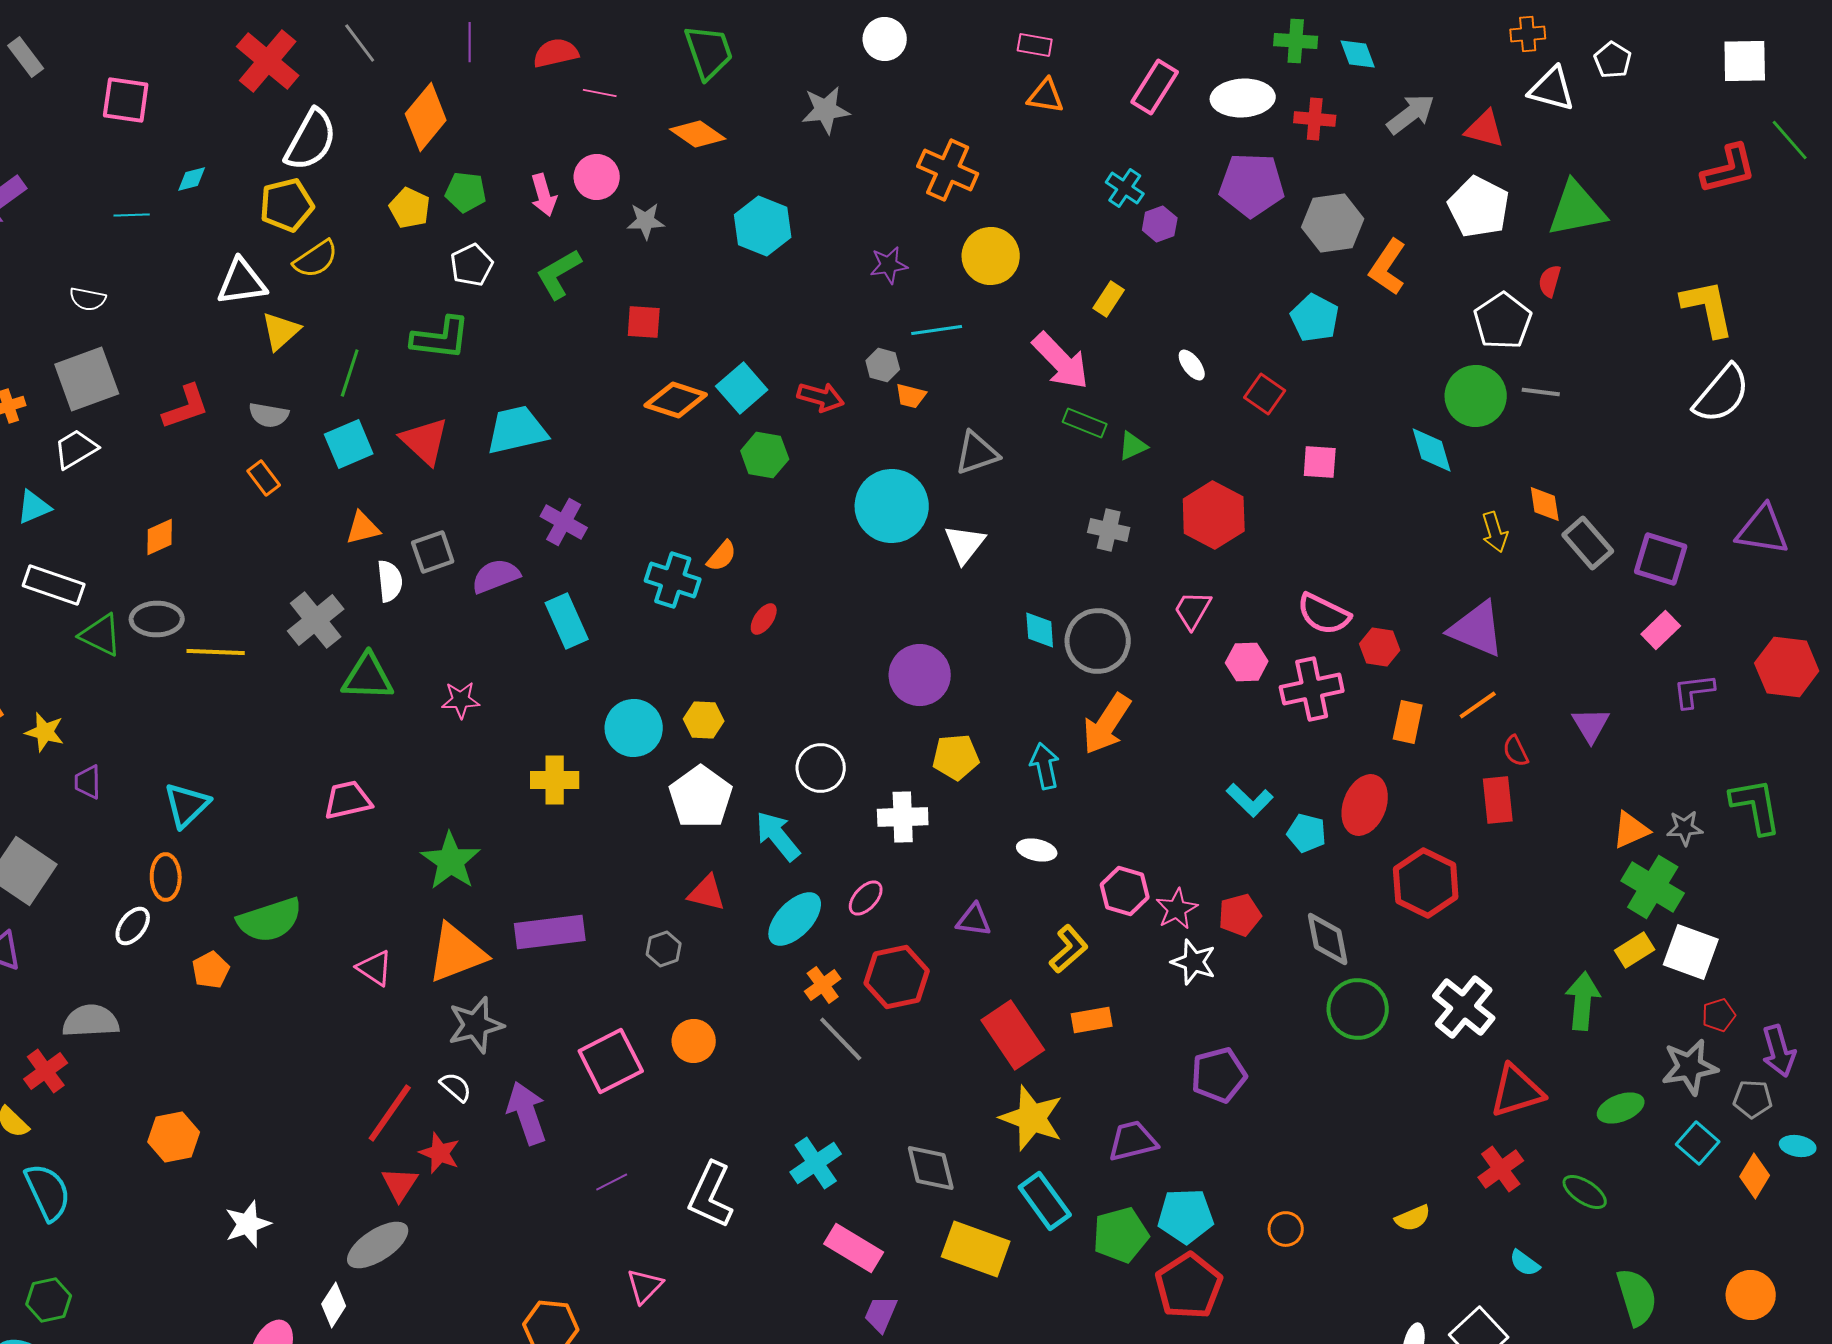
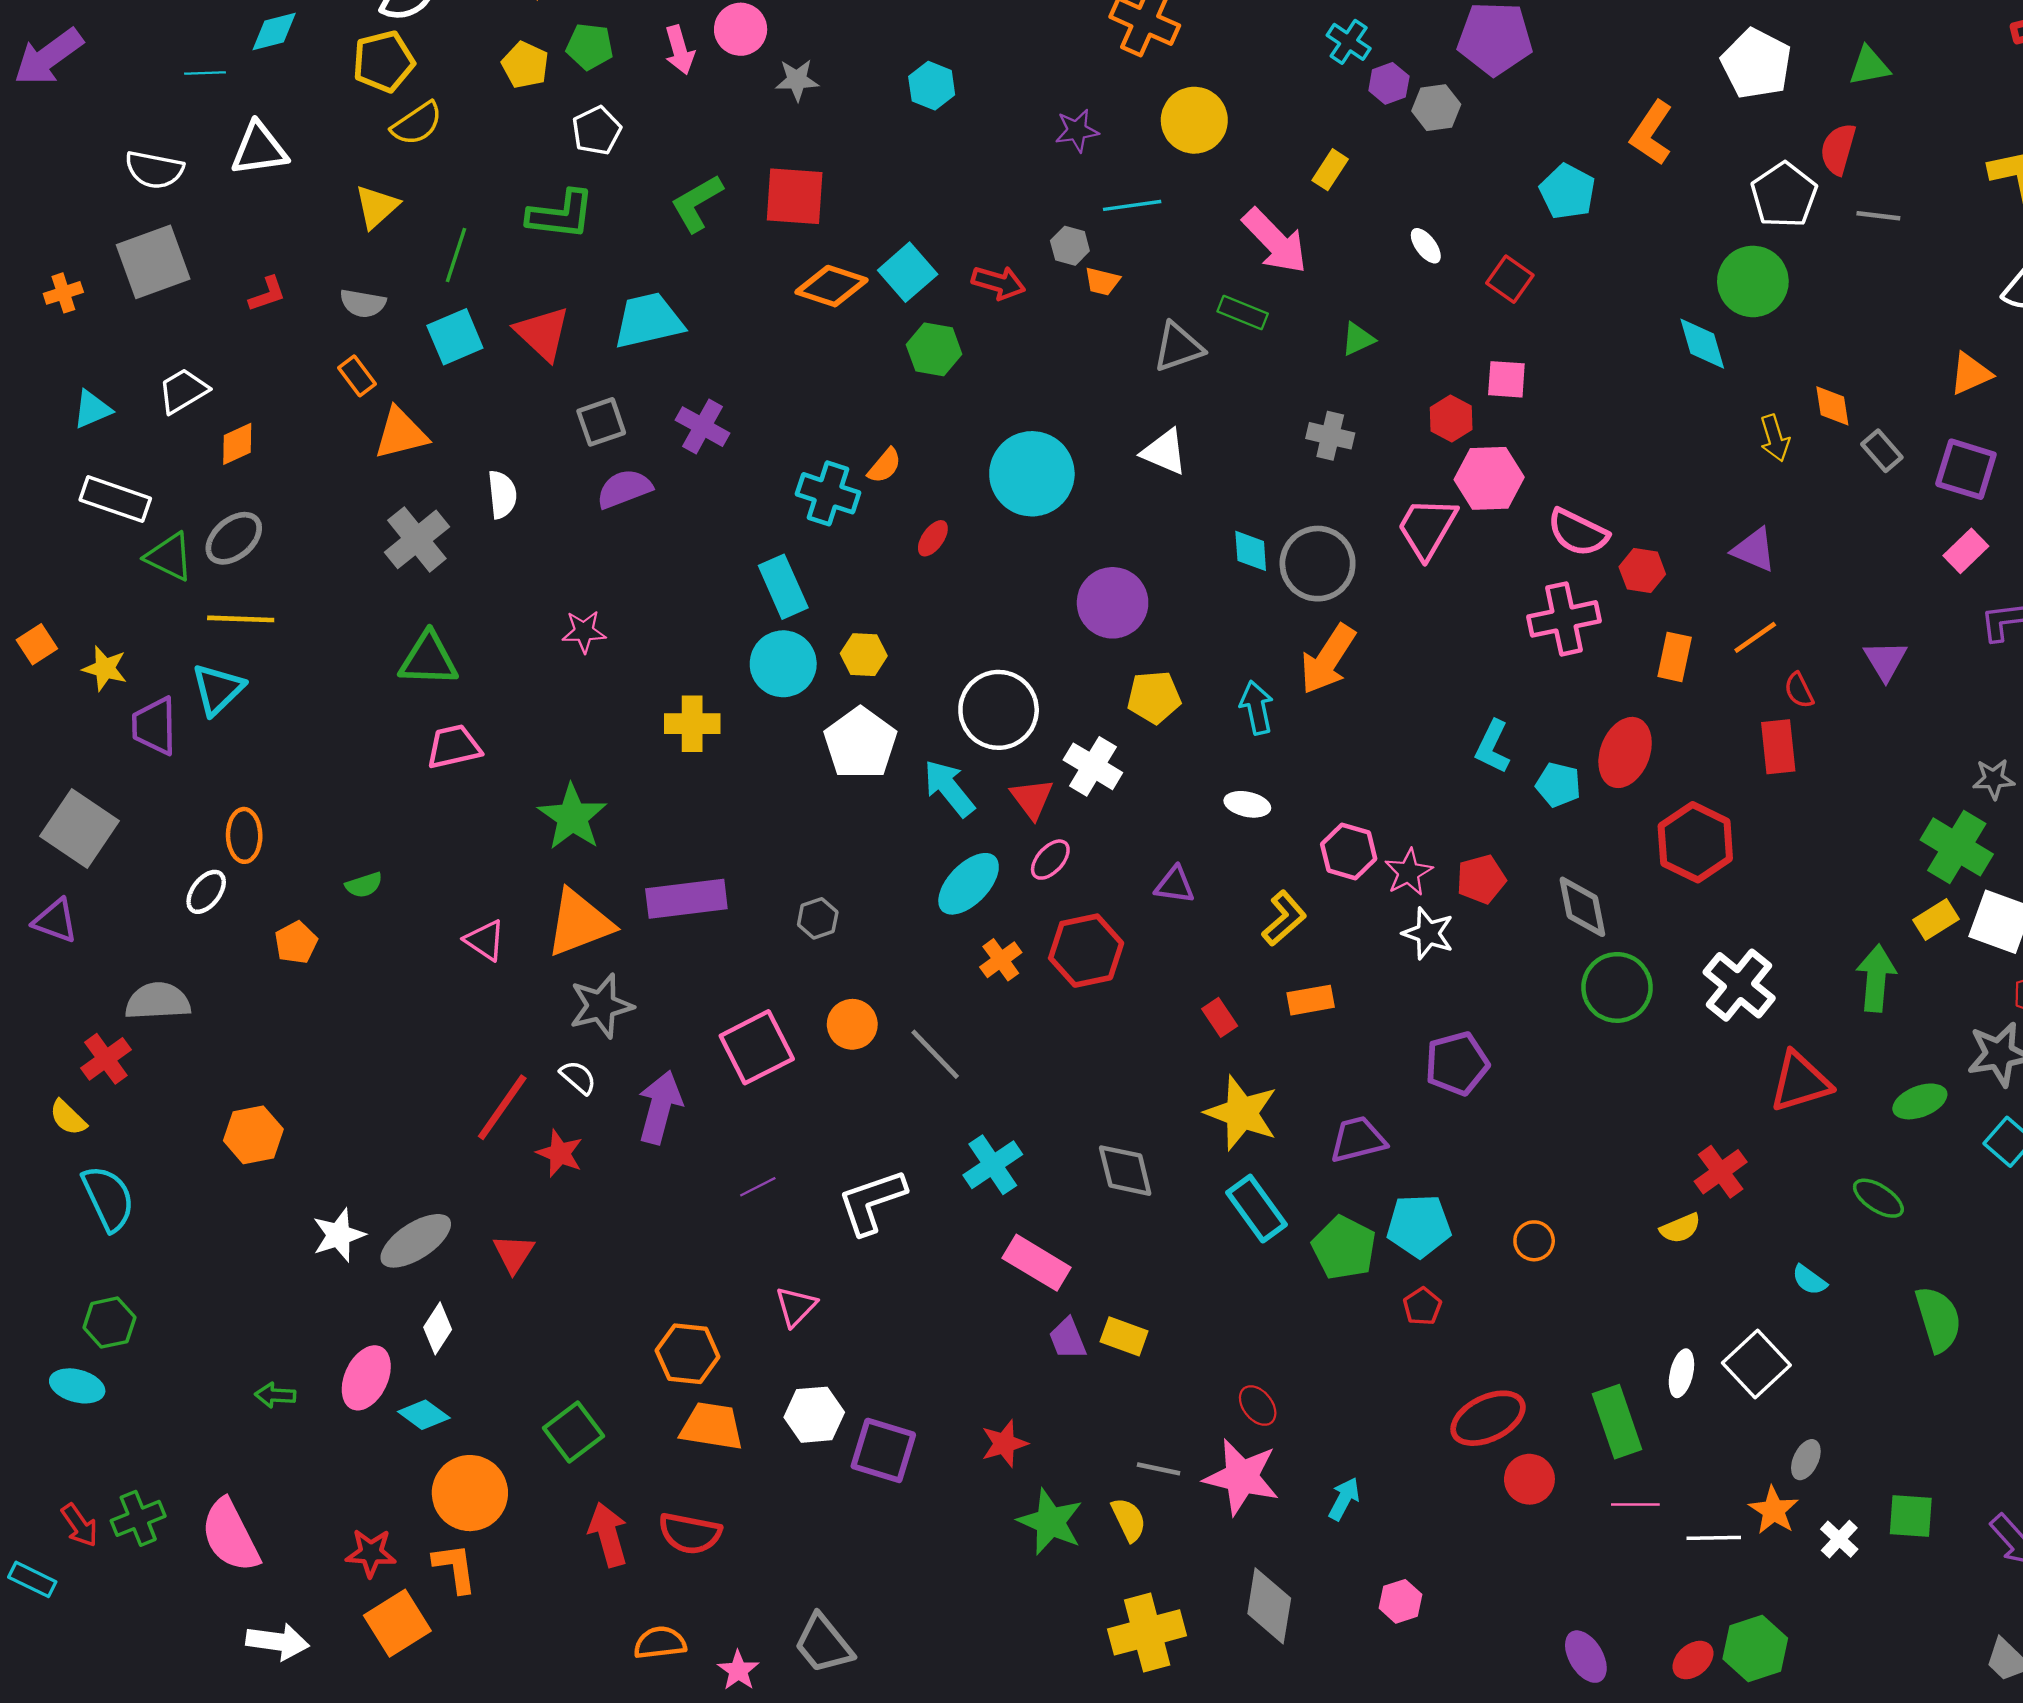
cyan diamond: (192, 179) -> (274, 32), size x1.4
green triangle: (1577, 209) -> (1869, 66), size x0.6
gray hexagon: (1333, 223) -> (1436, 108), moved, size x0.7
cyan hexagon: (763, 226) -> (932, 86), size x0.7
green L-shape: (559, 274) -> (697, 203), moved
red semicircle: (1550, 281) -> (1838, 149), size x1.4
white triangle: (242, 282) -> (259, 149), moved
white semicircle: (88, 299) -> (154, 170), size x1.4
red square: (644, 322) -> (795, 196), size x1.5
gray line: (1541, 392) -> (1878, 216), moved
red L-shape: (186, 407) -> (267, 294), size x0.7
green rectangle: (1085, 423) -> (1243, 313), moved
white trapezoid: (76, 449) -> (183, 391), moved
pink square: (1320, 462) -> (1506, 379), moved
cyan circle: (892, 506) -> (1032, 474), moved
red hexagon: (1214, 515) -> (1451, 418), size x0.6
orange triangle: (363, 528) -> (401, 433), moved, size x1.4
gray rectangle: (1588, 543) -> (1882, 451), size x0.7
white triangle: (965, 544) -> (1164, 452), turned -45
gray square: (433, 552) -> (601, 422), moved
pink trapezoid: (1193, 610) -> (1427, 528), size x1.4
gray ellipse: (157, 619) -> (234, 538), turned -39
cyan rectangle: (567, 621) -> (783, 587), moved
purple triangle: (1477, 629) -> (1754, 550), size x0.7
yellow line: (216, 652) -> (241, 619), moved
pink hexagon: (1247, 662) -> (1489, 478), moved, size x1.4
green triangle: (368, 677) -> (428, 659), moved
white circle: (821, 768) -> (999, 710), size x1.4
purple trapezoid: (88, 782) -> (154, 726), size x1.5
cyan L-shape: (1250, 800) -> (1493, 747), turned 72
cyan triangle: (187, 805) -> (218, 689), moved
white cross: (903, 817) -> (1093, 766), turned 33
orange triangle: (1631, 830) -> (1971, 374), moved
red triangle: (707, 893) -> (1032, 799), moved, turned 39
green semicircle: (270, 920) -> (364, 885), size x0.5
red rectangle: (1013, 1035) -> (1220, 1017), size x0.5
gray line: (841, 1039) -> (935, 1054), moved
purple arrow: (527, 1113) -> (660, 1107), turned 34
red cross: (1501, 1169) -> (1721, 1172), moved
red triangle: (400, 1184) -> (514, 1253), moved
white L-shape: (711, 1195) -> (872, 1202), turned 46
green pentagon: (1121, 1235) -> (1344, 1248), turned -30
gray ellipse: (378, 1245) -> (416, 1241), moved
yellow rectangle: (976, 1249) -> (1124, 1336), moved, size x0.6
red pentagon: (1189, 1286) -> (1422, 1306), size x0.5
purple trapezoid: (881, 1314) -> (1068, 1339), turned -45

